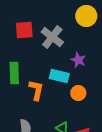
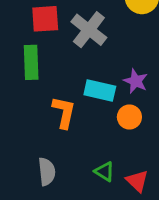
purple star: (78, 60) -> (136, 81), moved
green rectangle: (14, 73) -> (31, 62), moved

